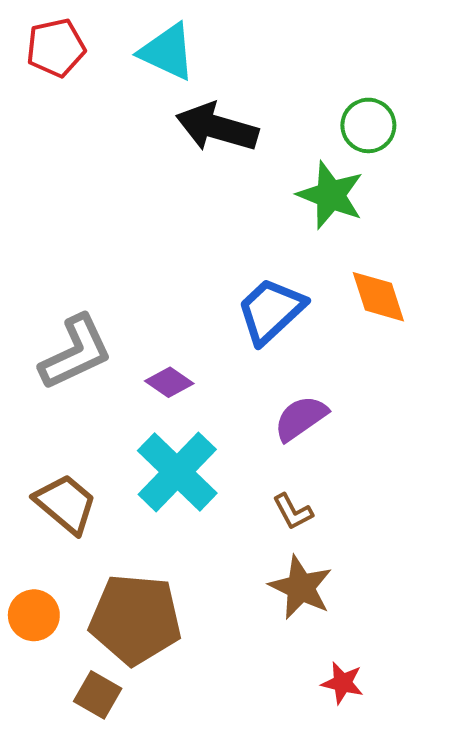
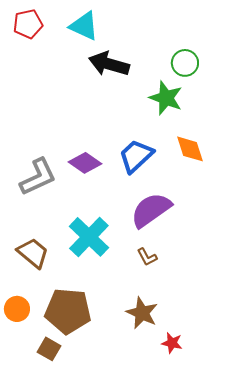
purple diamond: (169, 382) -> (85, 163), moved, size x1.4
purple semicircle: (301, 418) -> (151, 210), size x1.5
brown star: (301, 587) -> (142, 313), moved

